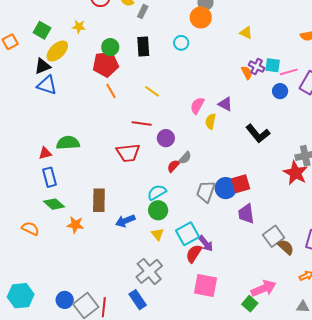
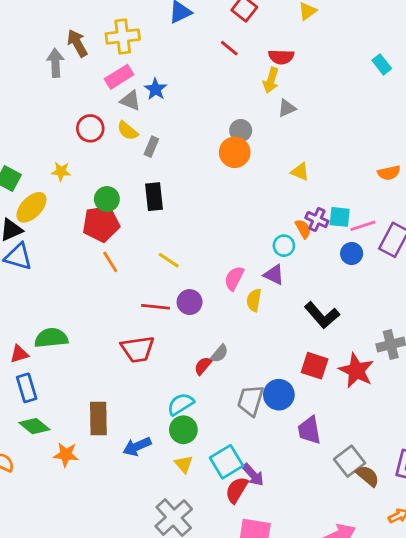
cyan circle: (181, 43) -> (284, 246), moved
purple circle: (166, 138) -> (190, 302), moved
red star: (295, 173) -> (356, 371), moved
red square: (241, 184) -> (315, 366), moved, turned 36

